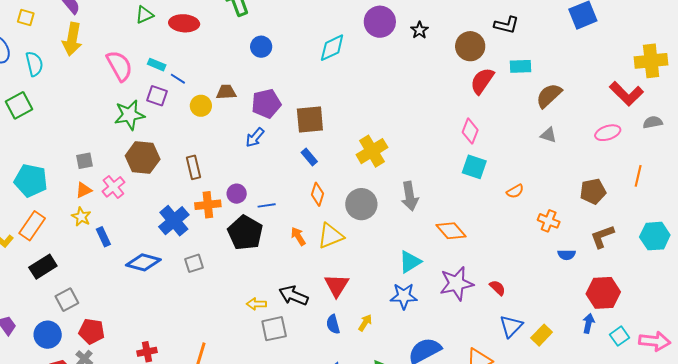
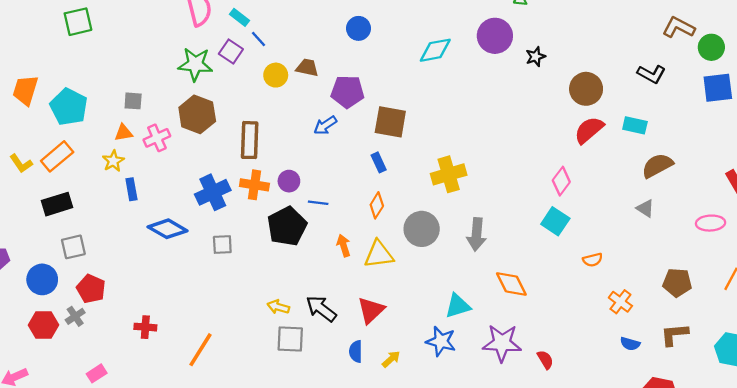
black L-shape: (507, 25) -> (651, 74), moved
brown rectangle: (194, 167) -> (250, 140), size x1.4

